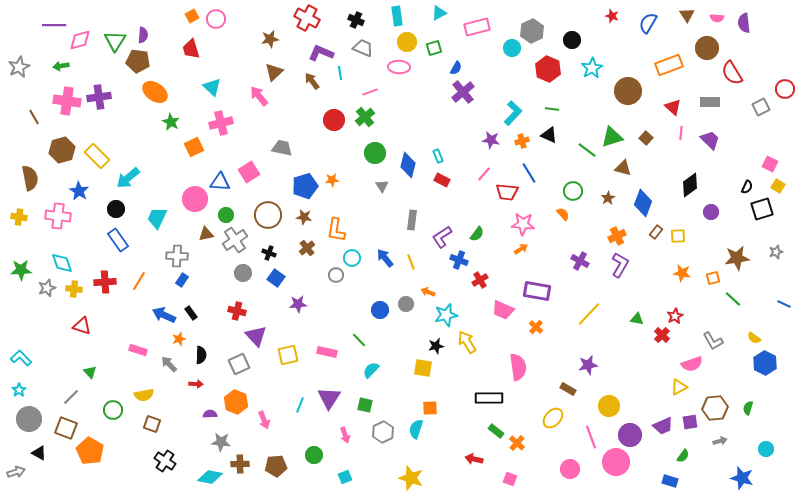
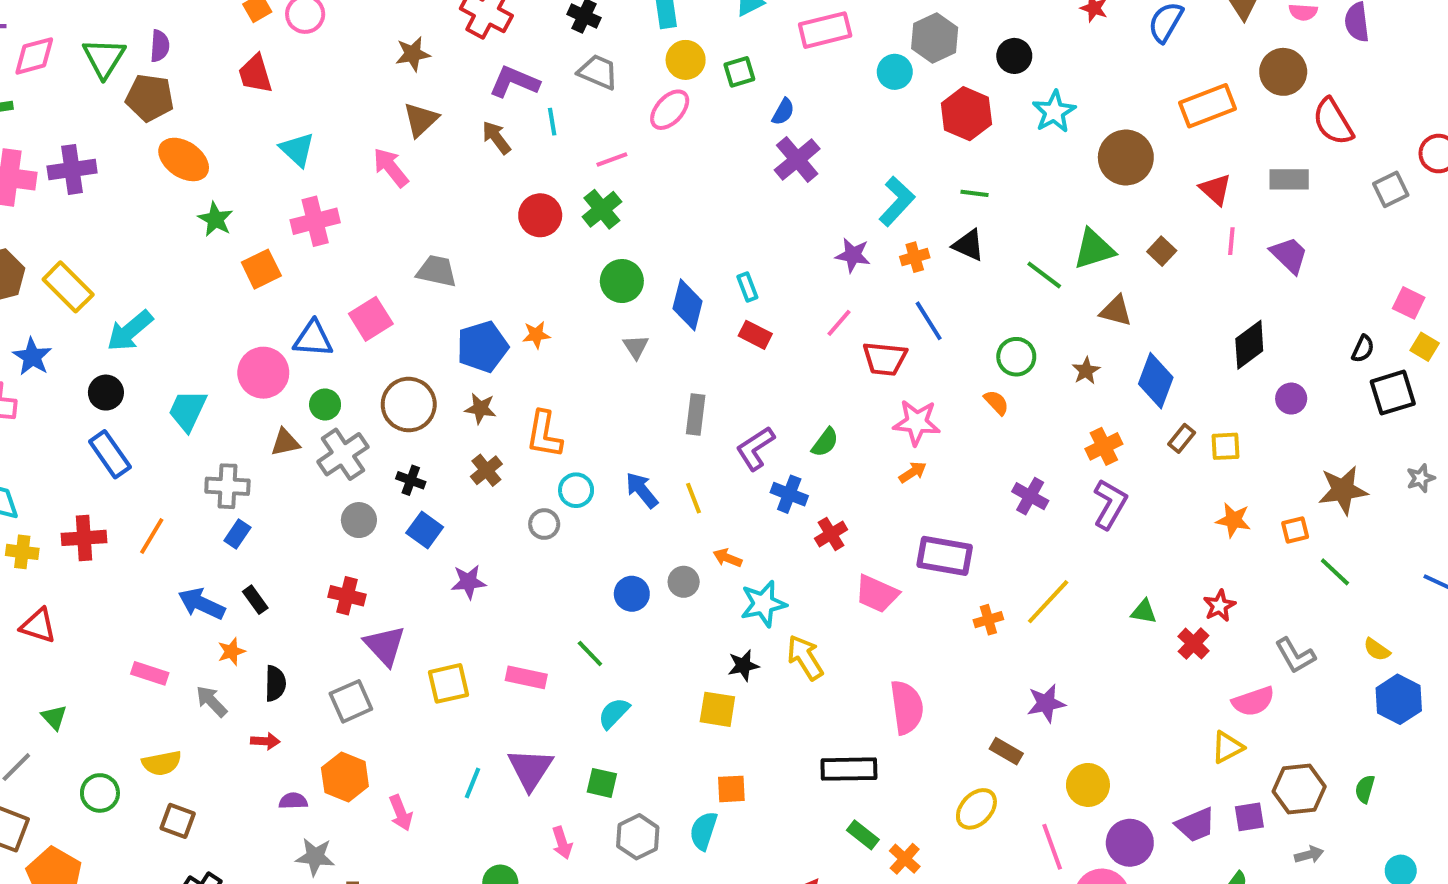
pink ellipse: (399, 67) -> (670, 110), turned -50
orange cross: (536, 327) -> (988, 620), moved, turned 32

